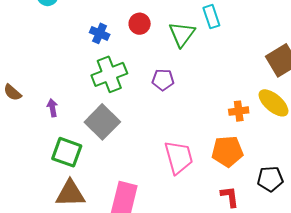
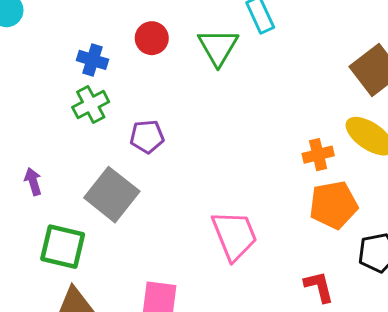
green cross: (109, 74) -> (91, 105), moved, size x0.7
purple pentagon: (163, 80) -> (147, 137), moved
orange pentagon: (227, 151) -> (333, 205), moved

